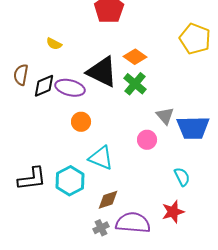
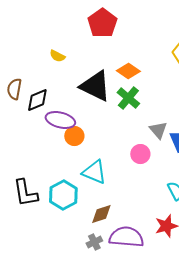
yellow semicircle: (54, 44) -> (57, 56), moved
purple ellipse: (70, 88) -> (60, 120), moved
black L-shape: (32, 179) -> (25, 193), turned 88

